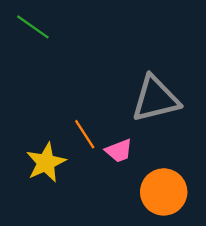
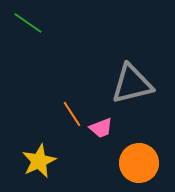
yellow star: (46, 163) -> (39, 161), moved

